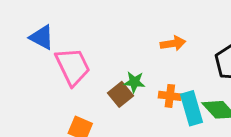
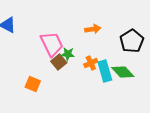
pink trapezoid: (73, 67) -> (52, 44), moved
orange cross: (170, 96) -> (91, 63), turned -32

